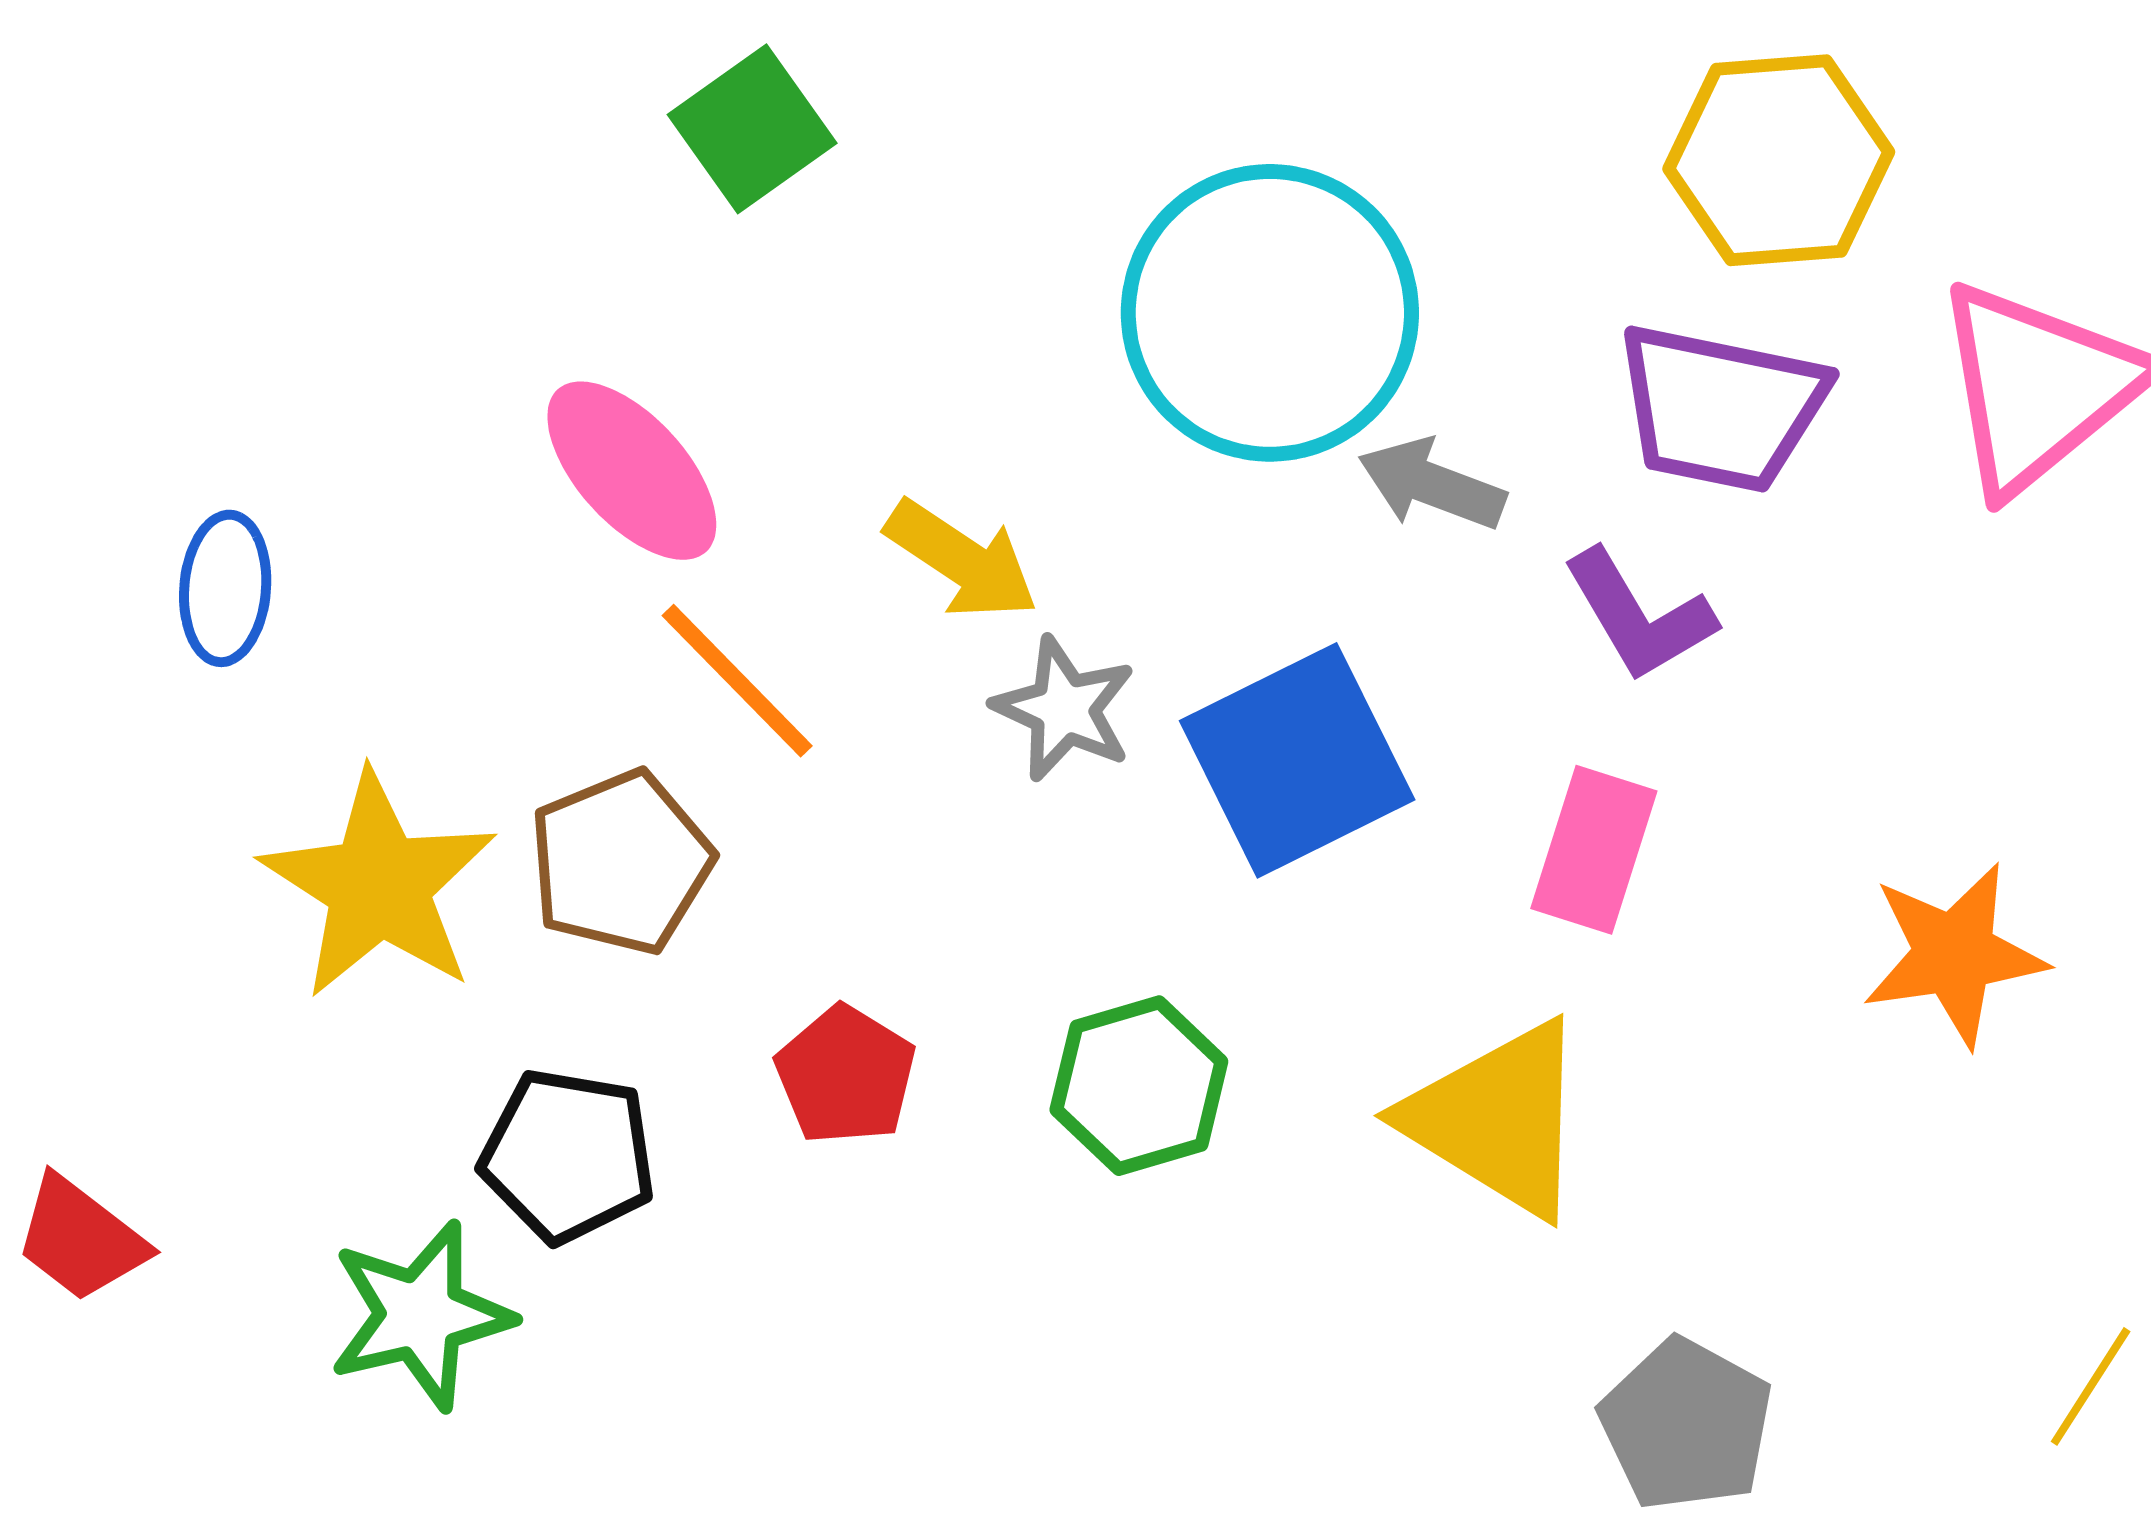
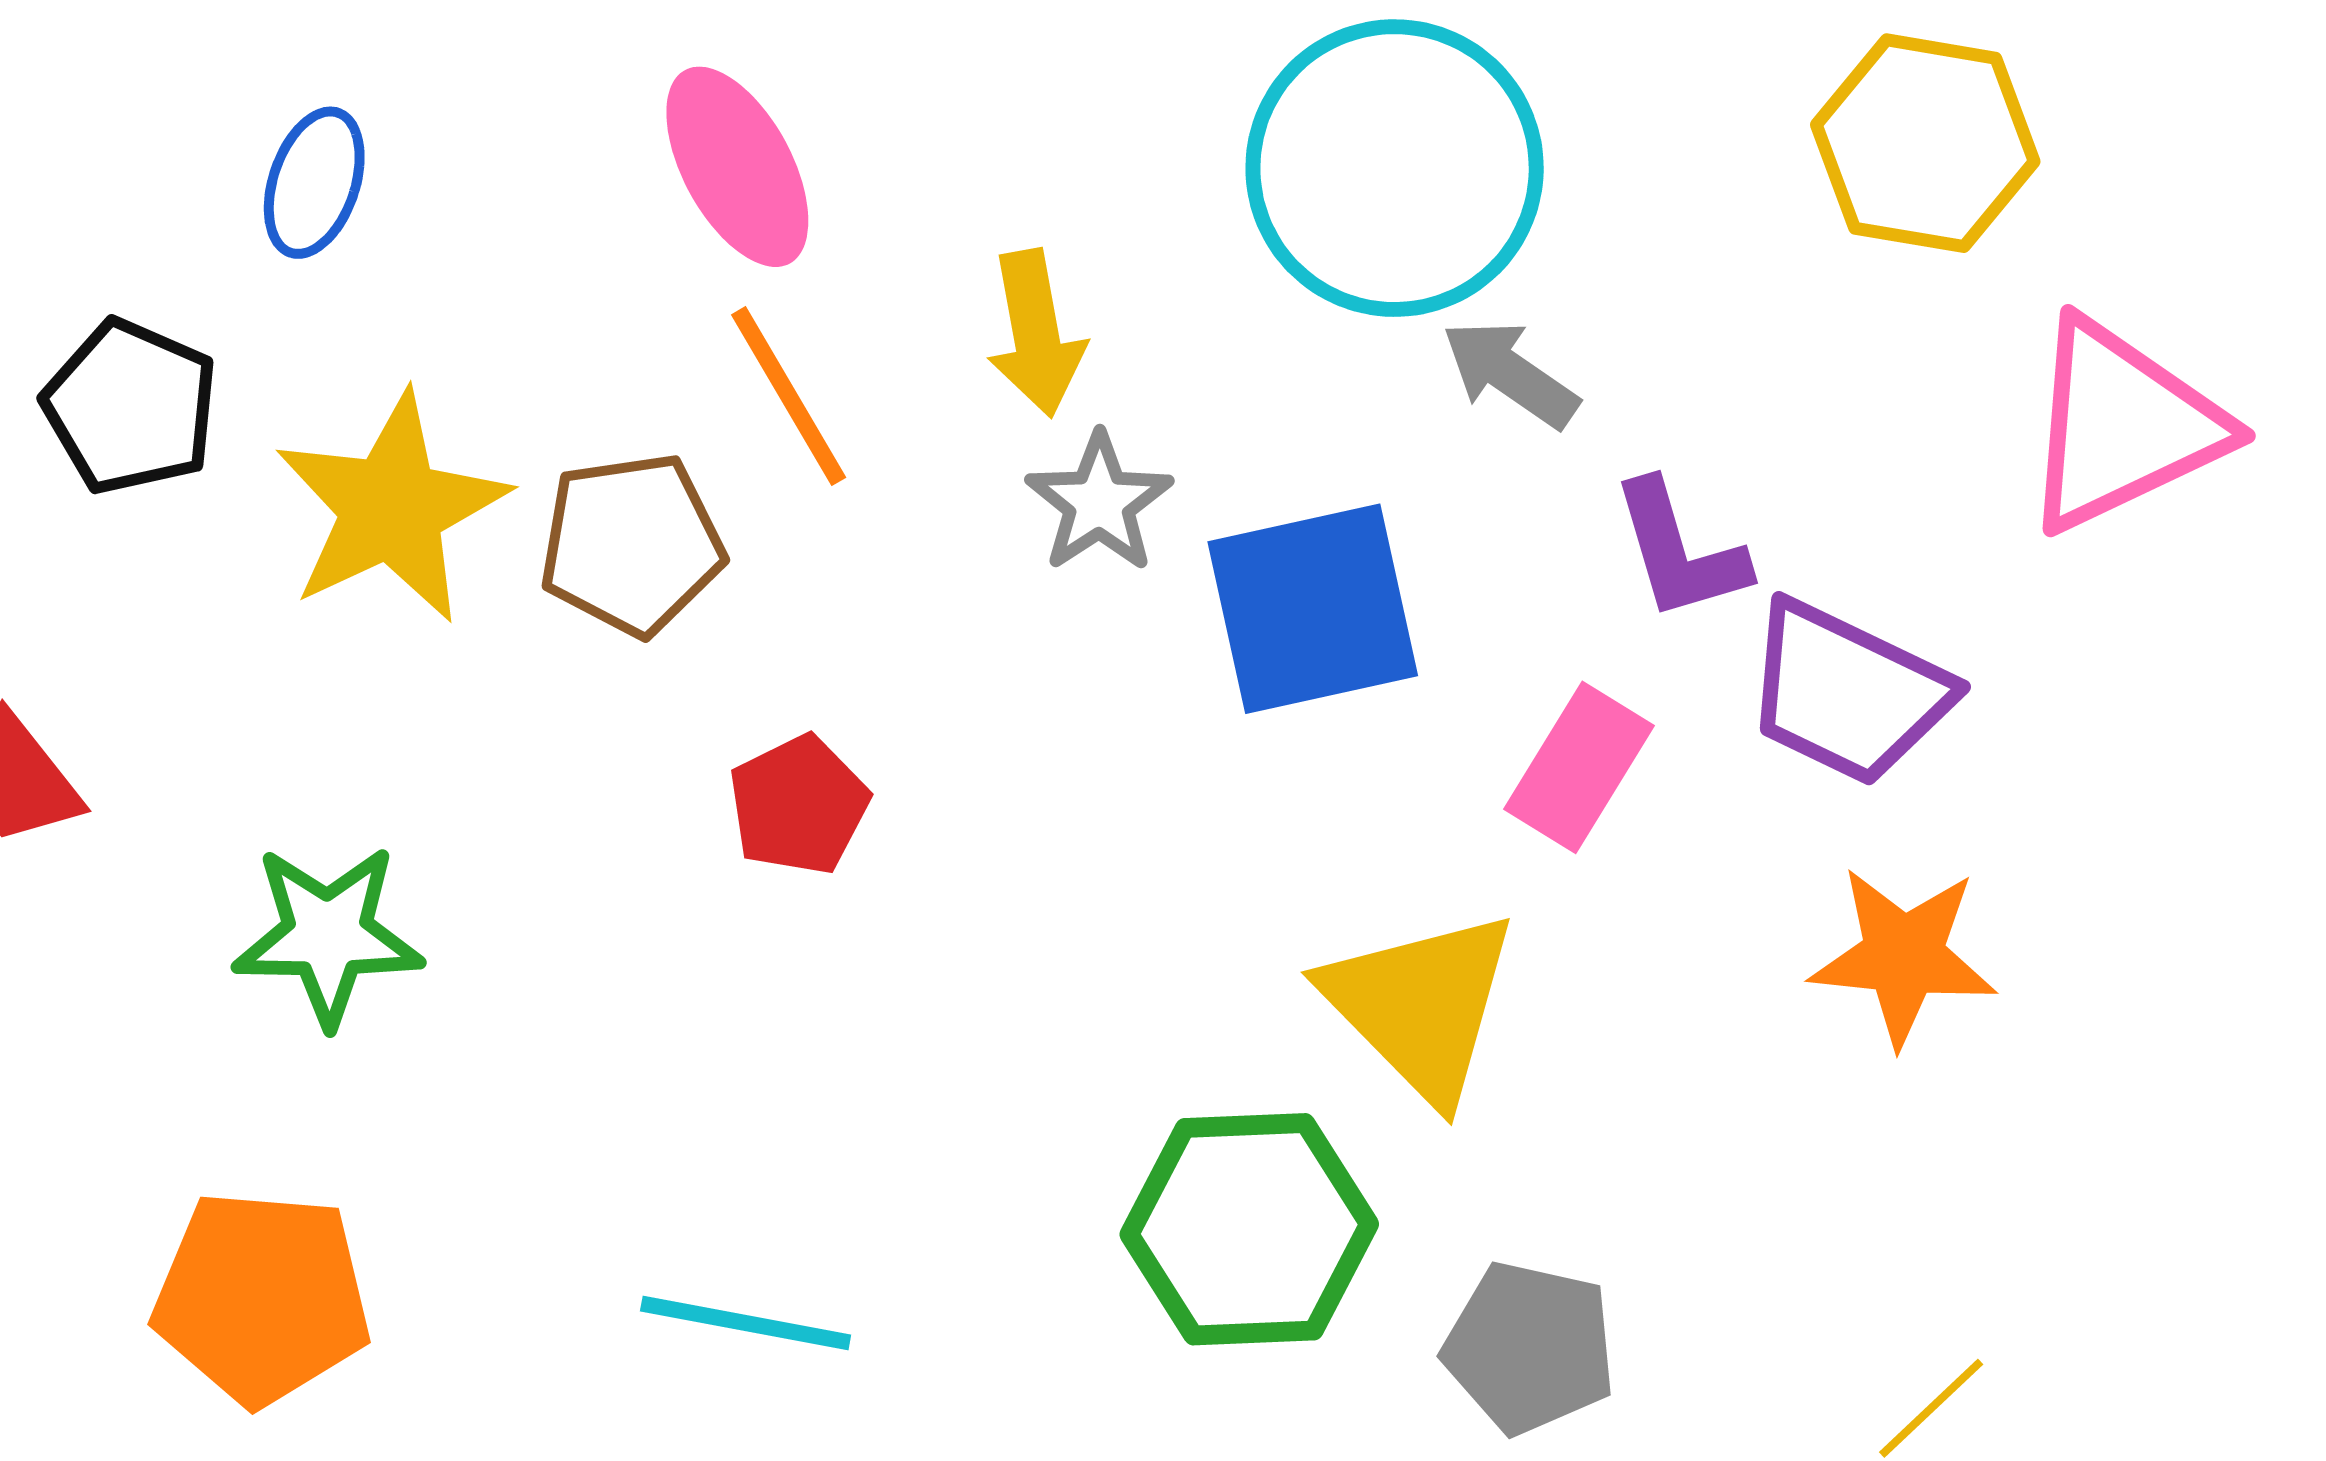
purple trapezoid: (1721, 408) -> (1847, 693), moved
yellow arrow: (962, 560) -> (1036, 333), turned 32
green hexagon: (1139, 1086) -> (1249, 1229), moved, size x1.4
black pentagon: (568, 1156) -> (131, 407), moved
gray pentagon: (1686, 1425) -> (1530, 1348), turned -30

